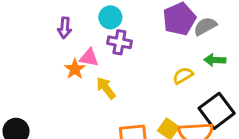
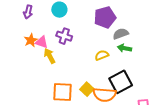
gray semicircle: (205, 26) -> (121, 34), moved
purple cross: (119, 42) -> (64, 36), moved
pink triangle: (89, 58) -> (42, 42), moved

